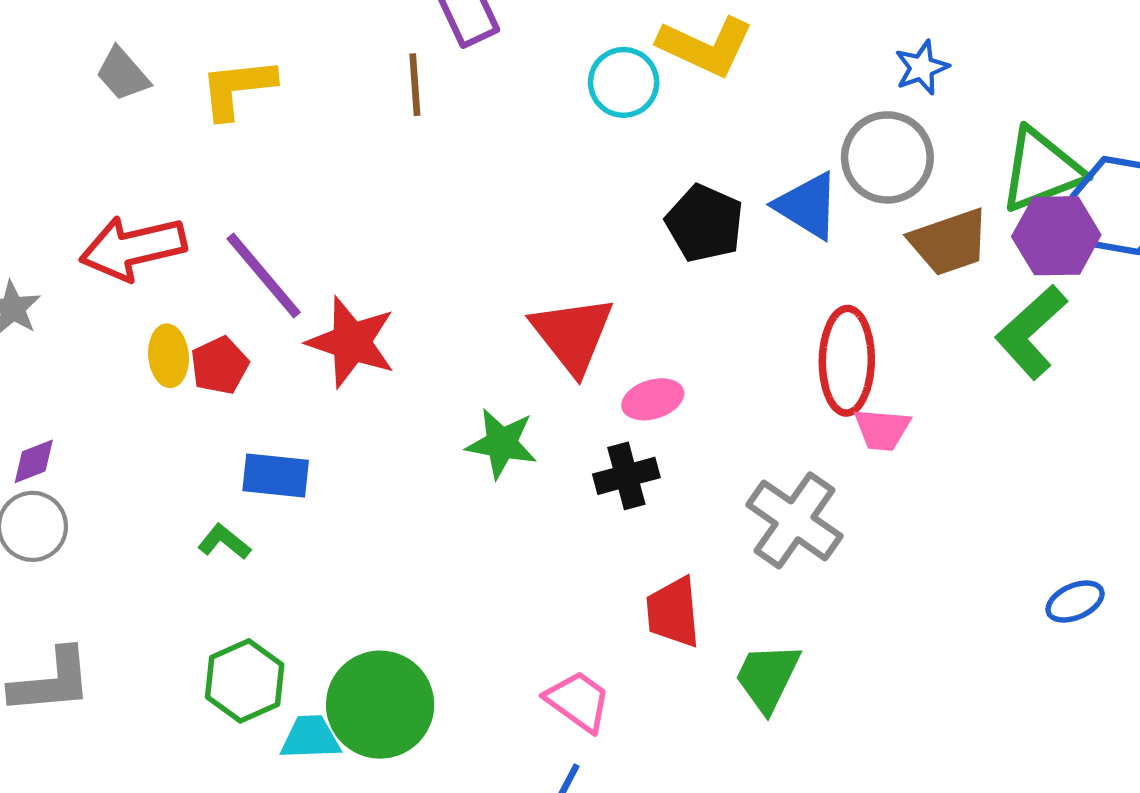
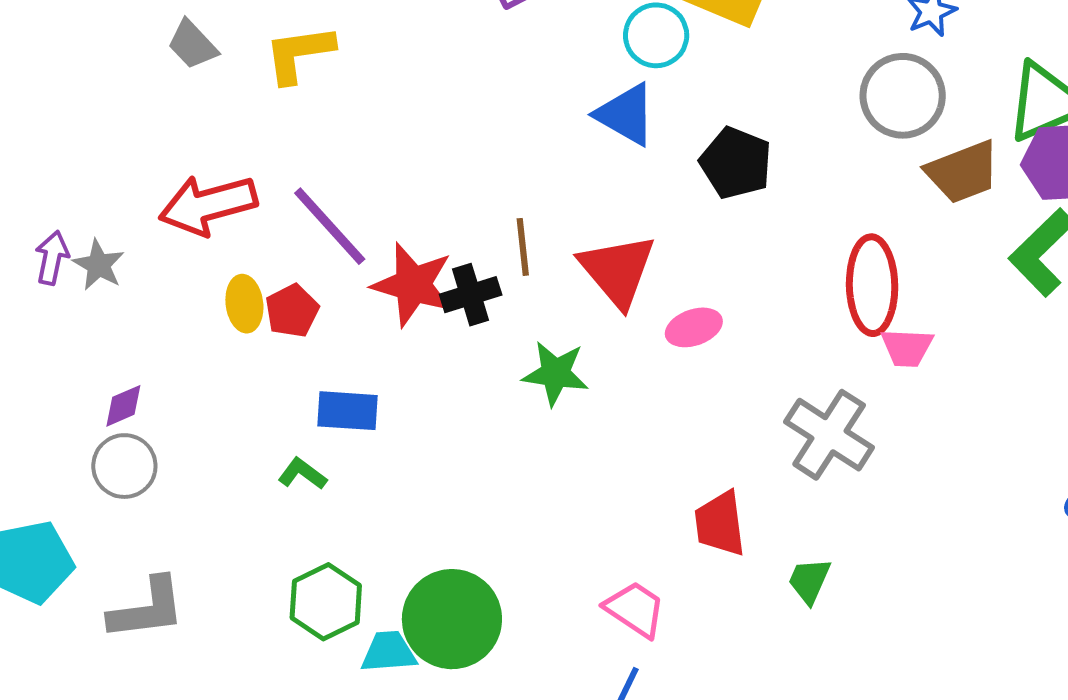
brown line: (415, 85) -> (523, 247), moved
blue triangle: (807, 206) -> (626, 114), moved
black cross: (626, 476) -> (471, 295), moved
green trapezoid: (767, 677) -> (809, 581), size x0.7

